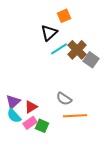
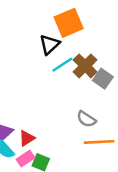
orange square: (64, 16) -> (69, 23), size x1.6
gray semicircle: (64, 99) -> (86, 119), moved
orange line: (75, 116) -> (99, 142), moved

